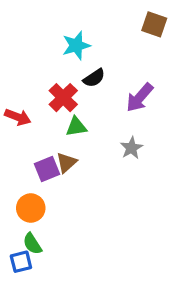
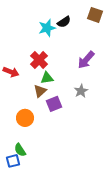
black semicircle: (94, 78) -> (64, 22), moved
brown triangle: (66, 163) -> (40, 91), moved
purple square: (47, 169) -> (54, 104), moved
orange circle: (31, 208) -> (25, 118), moved

